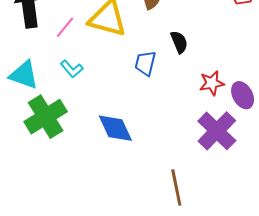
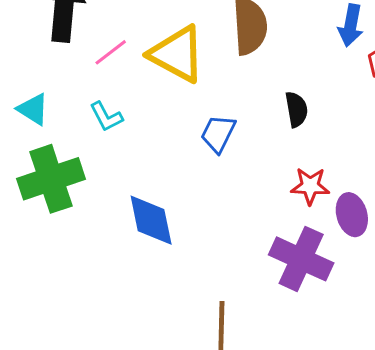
black semicircle: (179, 42) -> (296, 109), moved
cyan triangle: (24, 75) -> (33, 109), size x0.7
purple cross: (217, 131) -> (301, 259), turned -33

